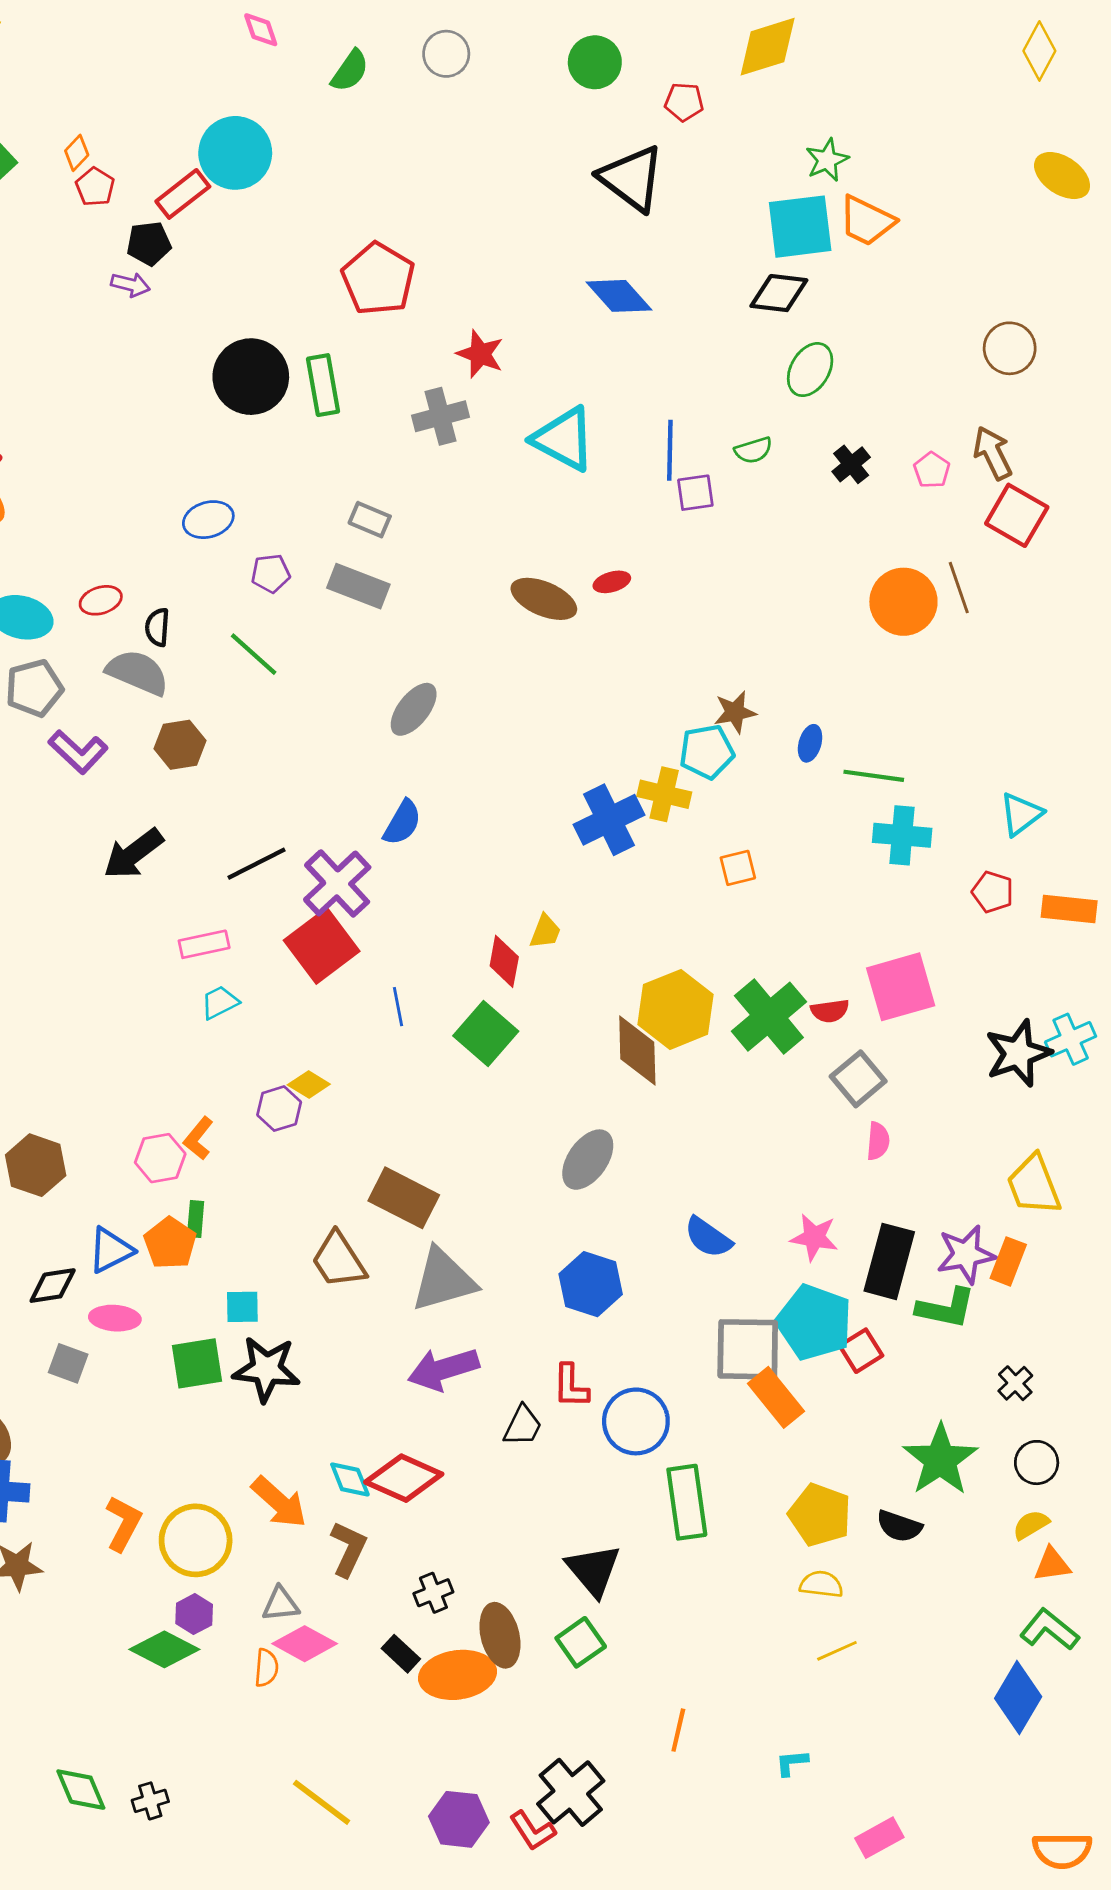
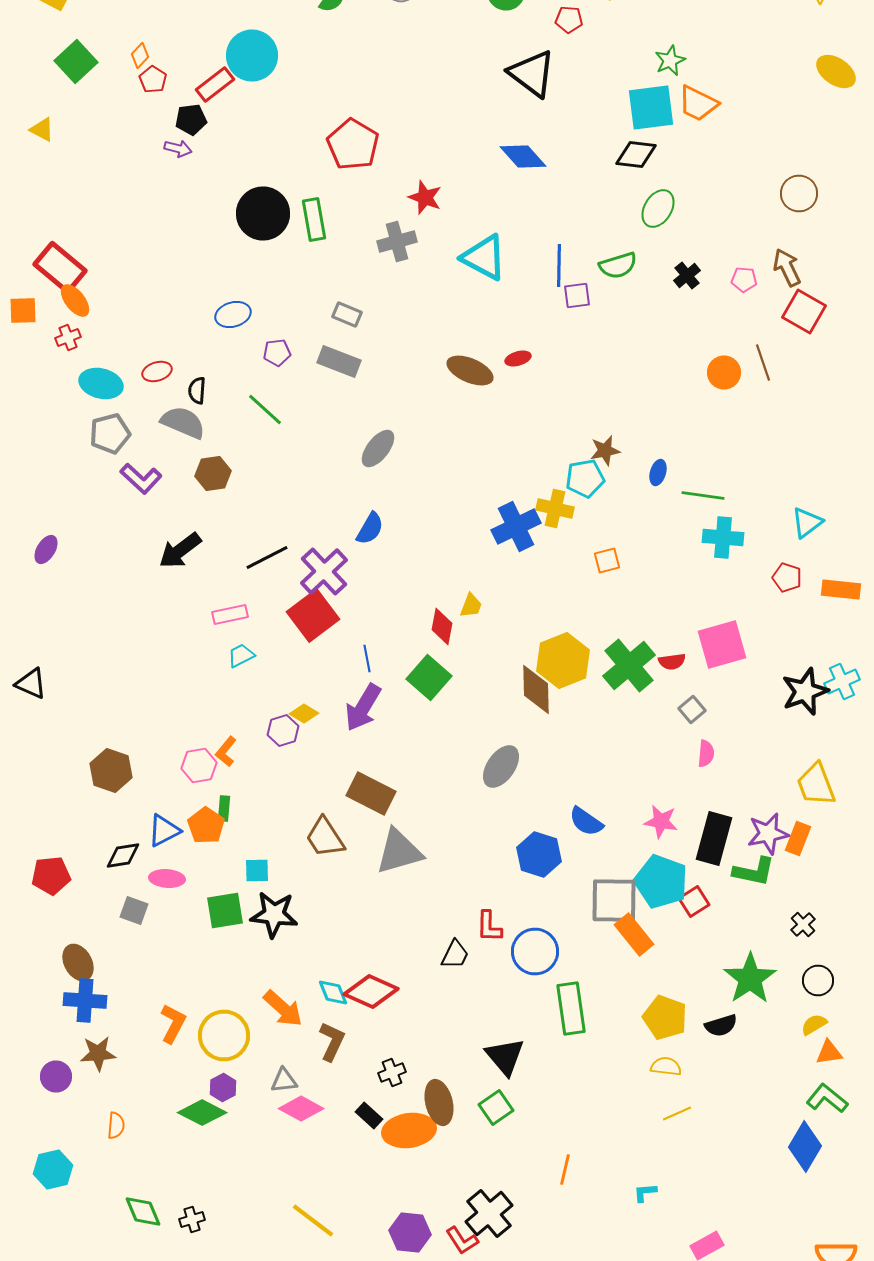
green semicircle: (753, 450) -> (618, 266), size x1.4
pink pentagon: (932, 470) -> (744, 280), turned -30
orange circle: (903, 602) -> (724, 372), size x0.7
gray square: (858, 1079) -> (692, 710), size x0.7
blue hexagon: (591, 1284) -> (539, 854), moved
purple arrow: (443, 1369) -> (363, 708), moved, turned -42
black semicircle: (899, 1526) -> (721, 1026), turned -36
orange semicircle: (266, 1668) -> (116, 1126), moved

